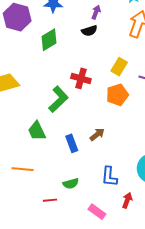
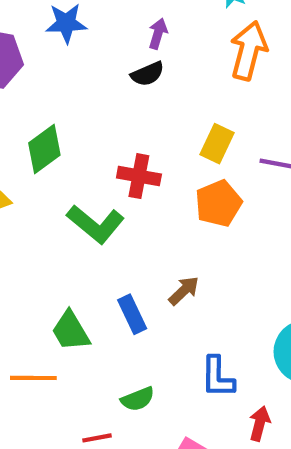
green diamond: (49, 40) -> (44, 149), moved
green L-shape: (58, 99) -> (95, 224), turned 88
green trapezoid: (37, 131) -> (71, 331), moved

